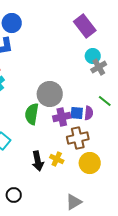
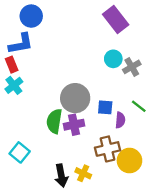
cyan circle: (93, 56) -> (113, 59), moved
blue square: (77, 113) -> (105, 107), moved
purple cross: (62, 117) -> (74, 125), moved
yellow circle: (90, 163) -> (129, 161), moved

